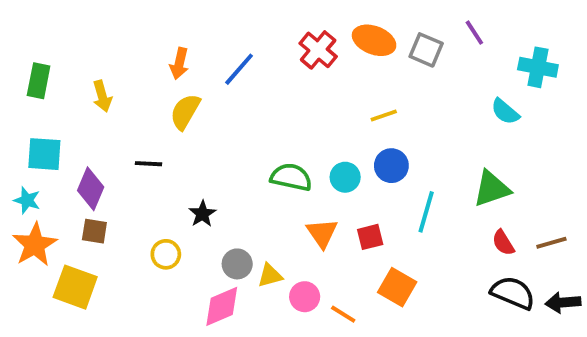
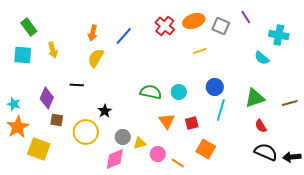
orange ellipse: (374, 40) -> (194, 21), turned -40
green rectangle: (39, 81) -> (29, 27), moved, turned -48
yellow line: (384, 115) -> (200, 51), moved
cyan square: (44, 154) -> (23, 55), moved
blue circle: (391, 166) -> (215, 87), moved
brown square: (94, 231) -> (57, 120), moved
brown line: (551, 243) -> (290, 103), moved
yellow circle: (166, 254) -> (86, 132), size x1.6

